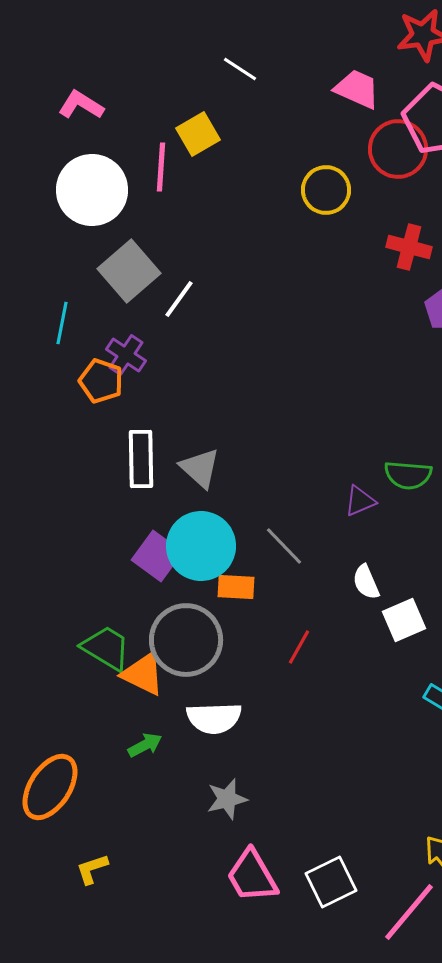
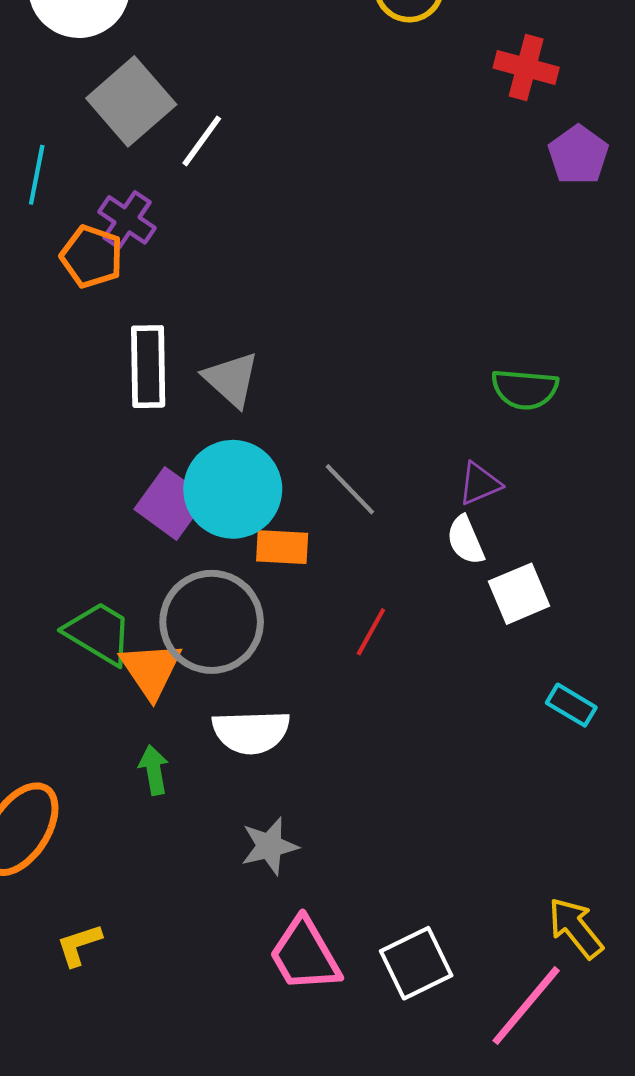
purple triangle: (360, 501) -> (480, 484), moved
orange triangle: (143, 674) -> (151, 670), turned 30
green arrow: (145, 745) -> (154, 770), turned -72

